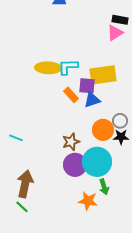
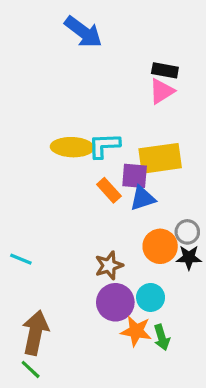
black rectangle: (120, 20) -> (165, 70), moved
pink triangle: (115, 33) -> (162, 91), moved
cyan circle: (97, 162) -> (151, 297), size x0.6
orange star: (88, 201) -> (136, 331), moved

